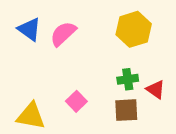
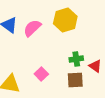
yellow hexagon: (134, 29) -> (65, 20), moved

